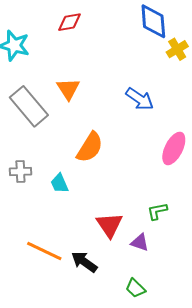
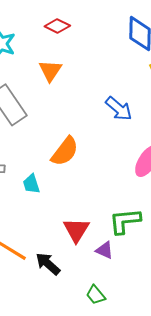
red diamond: (69, 22) -> (57, 26), turned 30
orange triangle: (68, 89) -> (50, 71), moved
green L-shape: (157, 211) -> (125, 221), size x1.6

